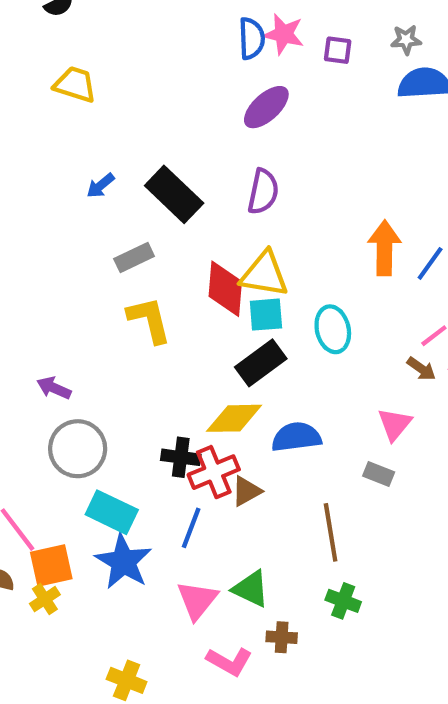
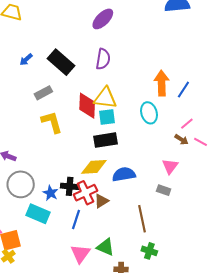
cyan ellipse: (333, 329) -> (149, 113), moved
black rectangle: (261, 363) -> (105, 140), turned 30
blue star: (123, 562) -> (50, 193), moved, size x0.6

